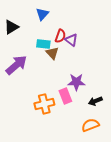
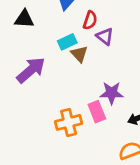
black triangle: (11, 27) -> (24, 19), turned 35
red semicircle: (60, 36) -> (90, 20), moved
cyan rectangle: (43, 44) -> (67, 42), turned -32

